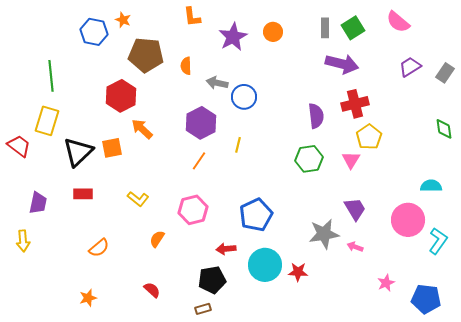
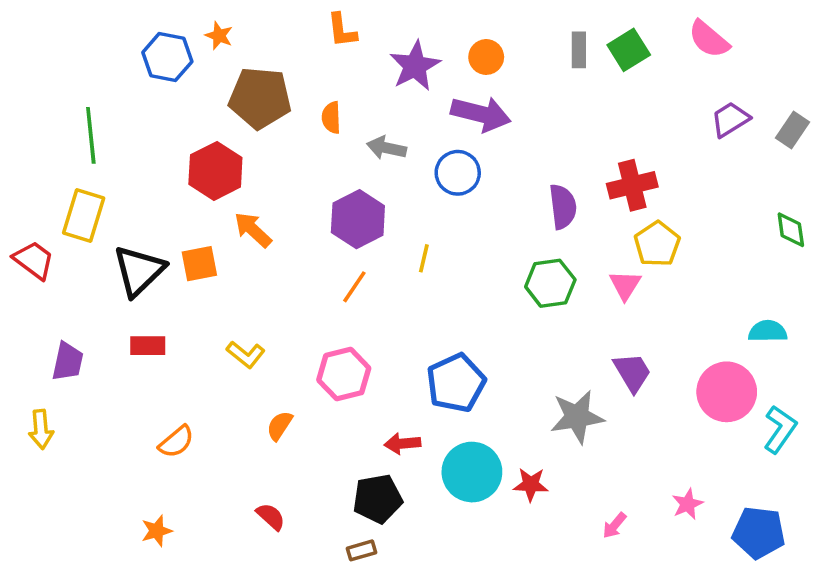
purple arrow: (342, 64) -> (481, 114), moved
blue circle: (244, 97) -> (458, 173), moved
pink arrow: (355, 247) -> (614, 525), moved, turned -70

